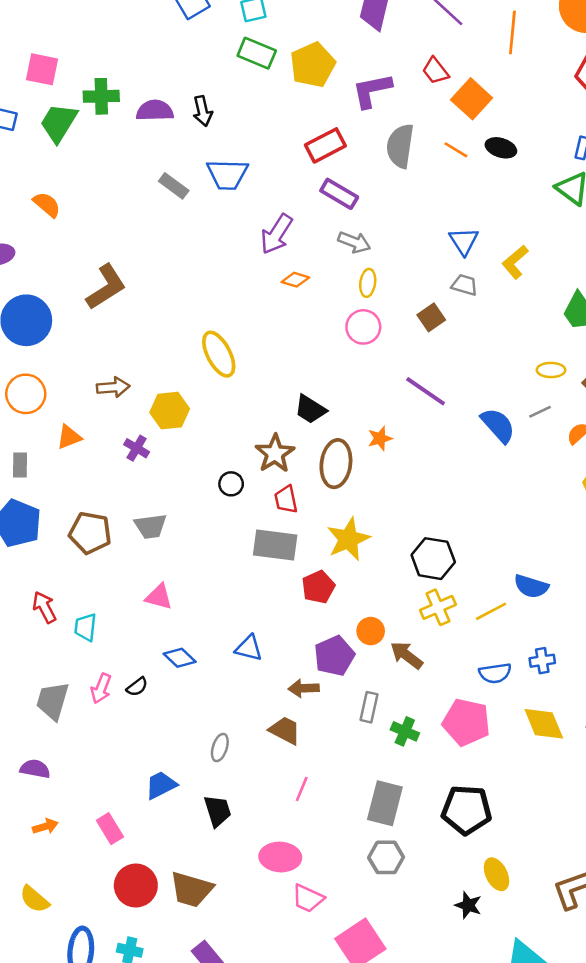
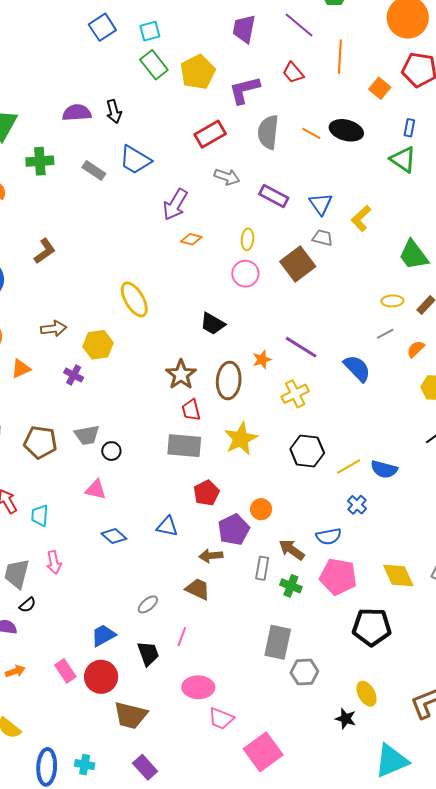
orange line: (512, 32) -> (340, 57), moved
green rectangle: (257, 53) -> (154, 65), turned 32
green cross: (101, 96) -> (40, 161), moved
orange square: (472, 99) -> (380, 88), moved, size x0.7
black ellipse: (501, 148) -> (346, 130), size x1.4
blue trapezoid: (227, 174) -> (135, 160), turned 32
purple rectangle: (339, 194) -> (274, 196), moved
gray arrow: (354, 242) -> (227, 177), moved
brown L-shape: (106, 287) -> (45, 251), size x0.7
brown square: (431, 317) -> (298, 264), size x1.6
purple line: (426, 391) -> (301, 347), moved
black trapezoid: (310, 409) -> (213, 324), moved
blue semicircle: (498, 425) -> (357, 368), moved
black circle: (231, 484) -> (111, 451), moved
red pentagon: (318, 587) -> (206, 493), moved
yellow cross: (438, 607) -> (295, 394), moved
yellow line: (491, 611) -> (349, 466), moved
brown arrow: (407, 655) -> (292, 550), moved
blue cross: (542, 661) -> (357, 505), moved, turned -36
blue semicircle: (495, 673) -> (329, 536), moved
black semicircle: (137, 687) -> (27, 605), moved
pink arrow: (101, 688) -> (54, 562), turned -30
gray ellipse: (220, 748) -> (148, 604), turned 35
pink line: (302, 789) -> (182, 637), moved
black pentagon: (466, 810) -> (372, 627), moved
gray hexagon: (386, 857) -> (304, 672), moved
red circle: (136, 886) -> (101, 677), moved

